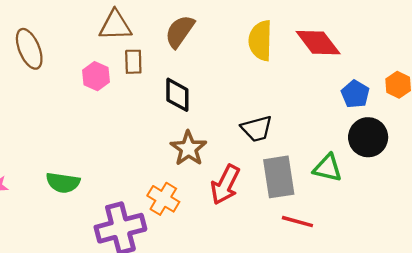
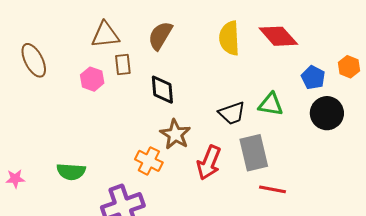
green triangle: (328, 168) -> (271, 104), moved
orange cross: (163, 199) -> (149, 161), moved

